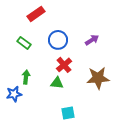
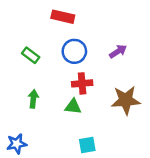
red rectangle: (36, 14) -> (63, 17), moved, turned 48
red cross: (64, 65) -> (82, 83), turned 35
blue star: (14, 94) -> (17, 144), moved

